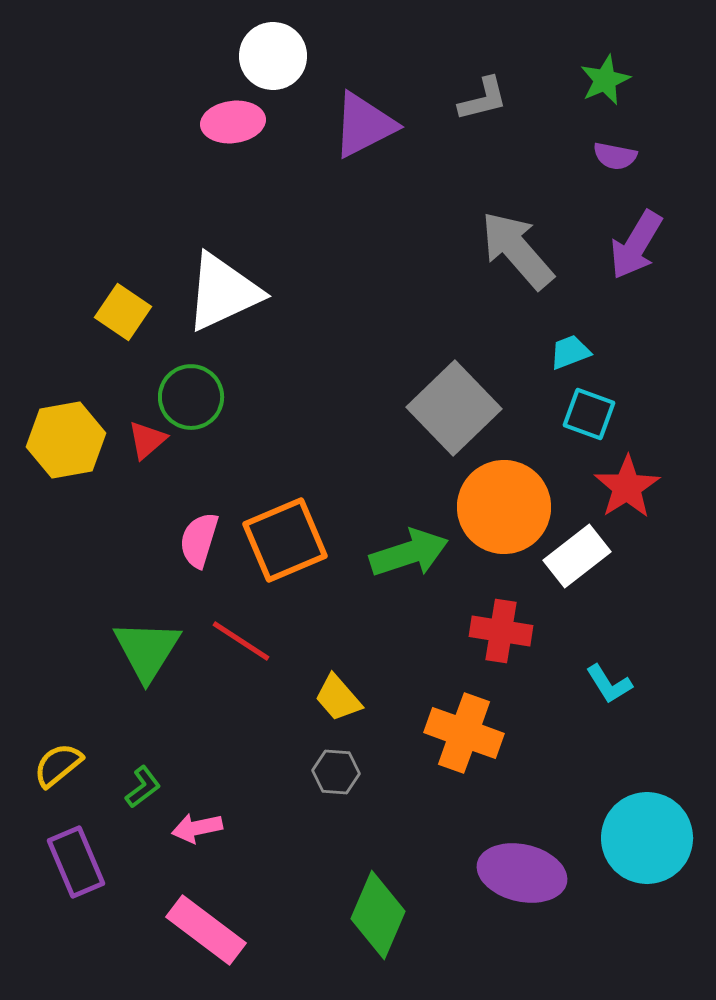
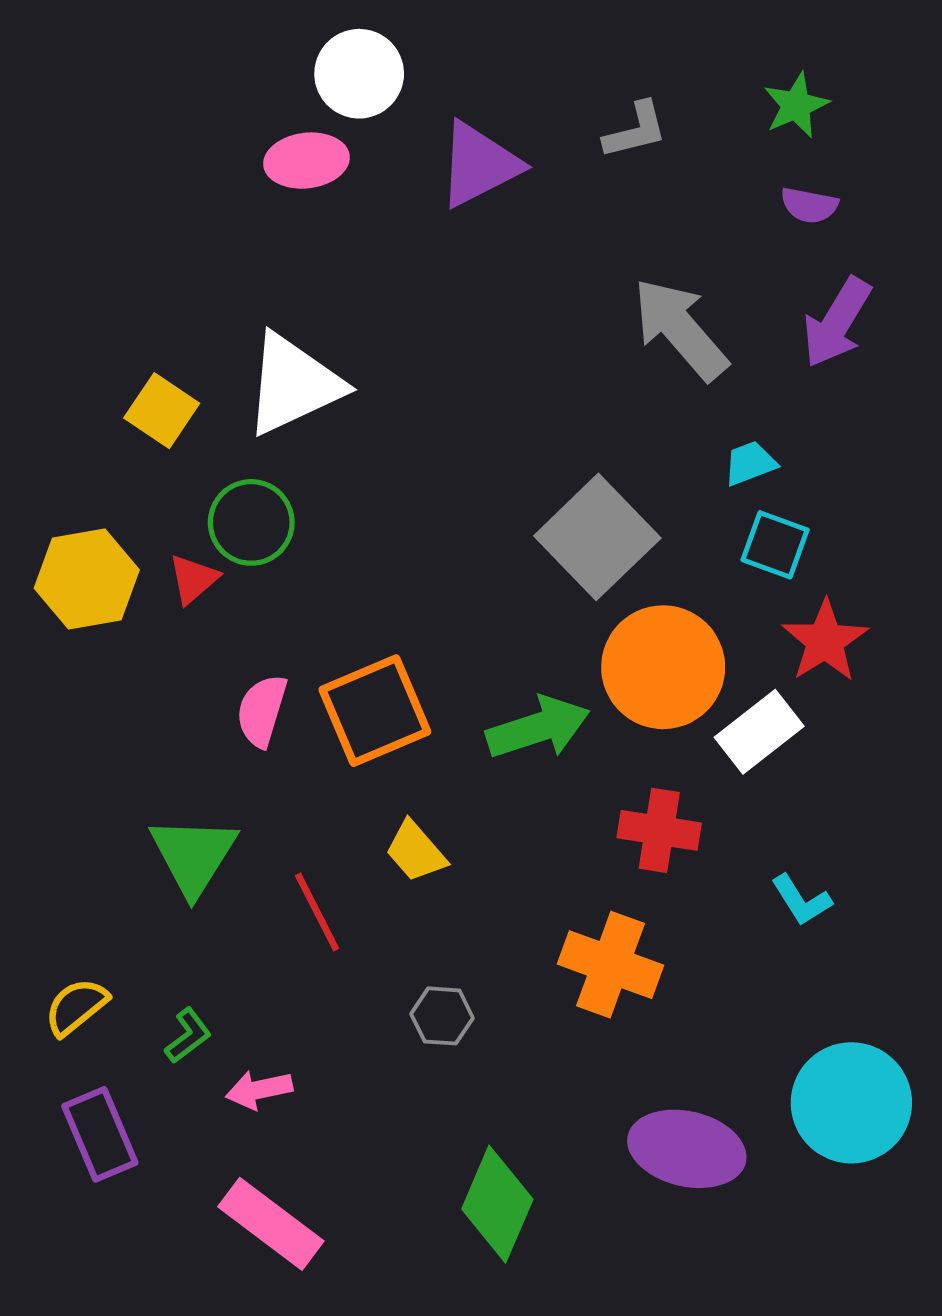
red line: (241, 641) -> (317, 912), moved, turned 30
yellow trapezoid: (338, 698) -> (416, 851), moved

